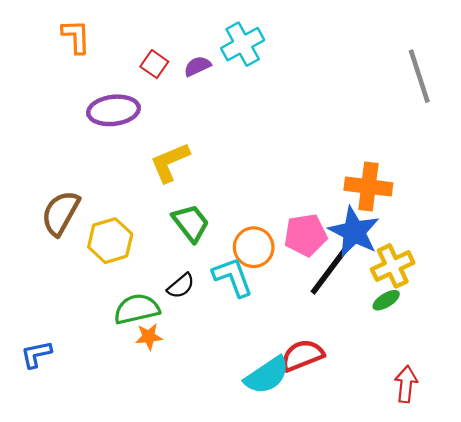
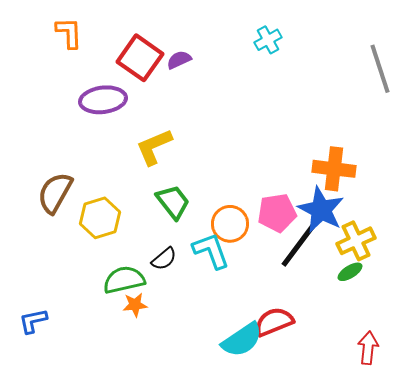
cyan cross: (243, 44) -> (268, 40), moved, size x0.7
red square: (154, 64) -> (140, 58), size x1.8

